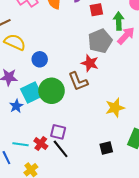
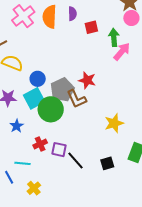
gray pentagon: (100, 41) -> (62, 90), moved
cyan square: (31, 93) -> (34, 98), moved
red cross: (41, 144) -> (40, 144), moved, turned 32
black line: (61, 149) -> (76, 161), moved

